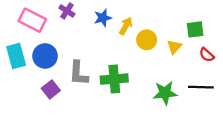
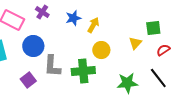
yellow circle: (147, 40) -> (101, 50), moved
red semicircle: (207, 55) -> (163, 50), turned 104
blue circle: (45, 56) -> (33, 46), moved
black line: (201, 87) -> (158, 78), turned 50

